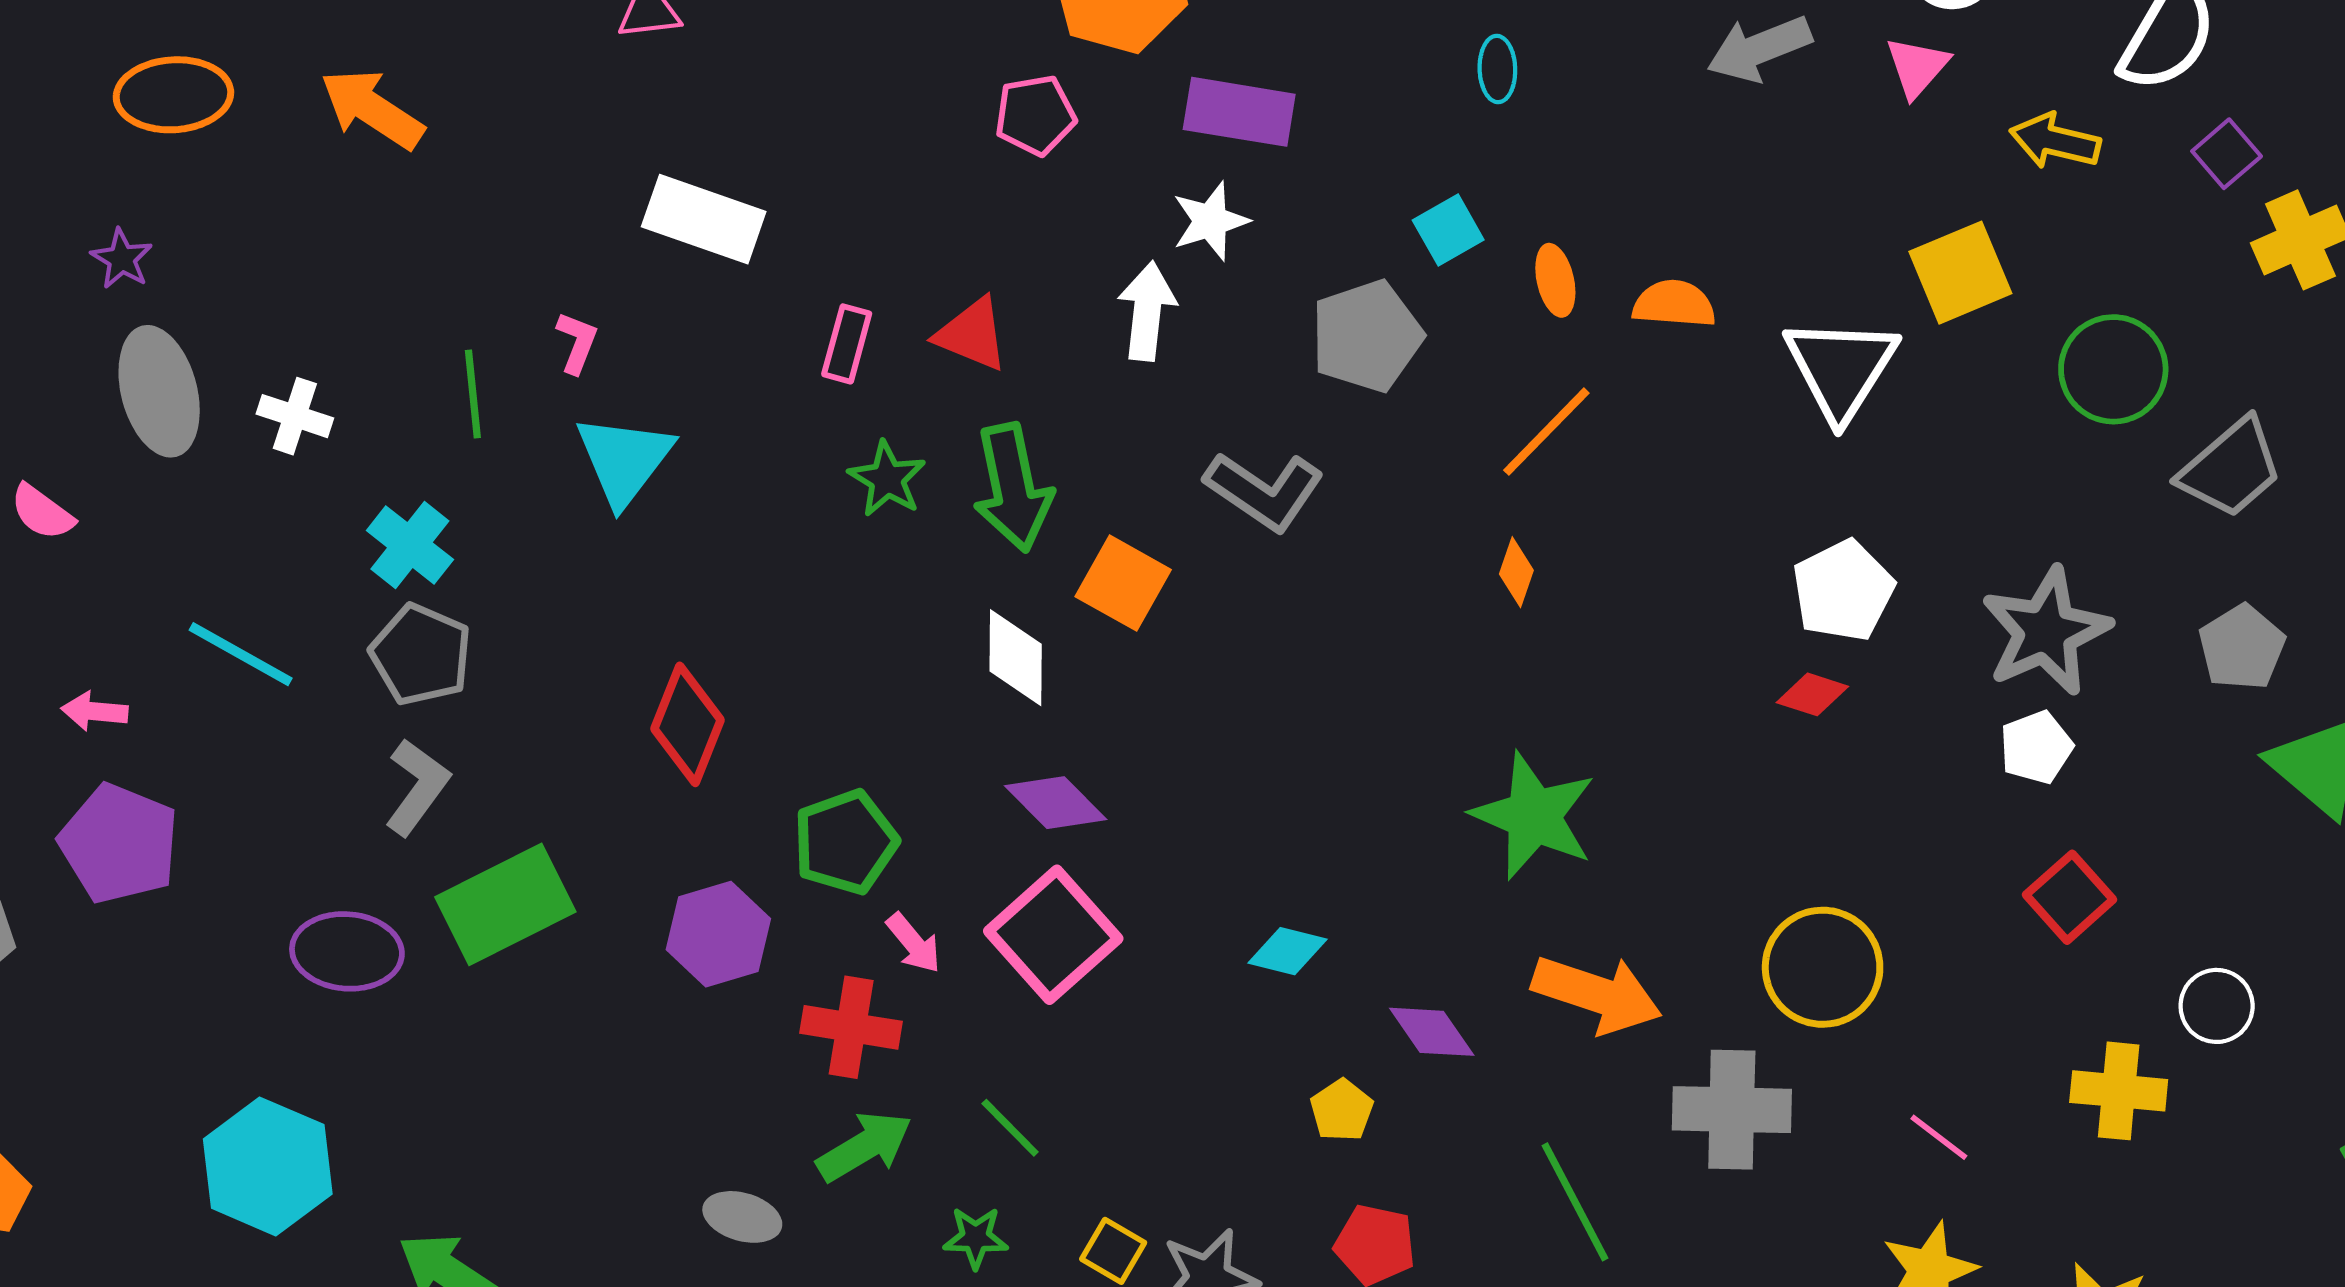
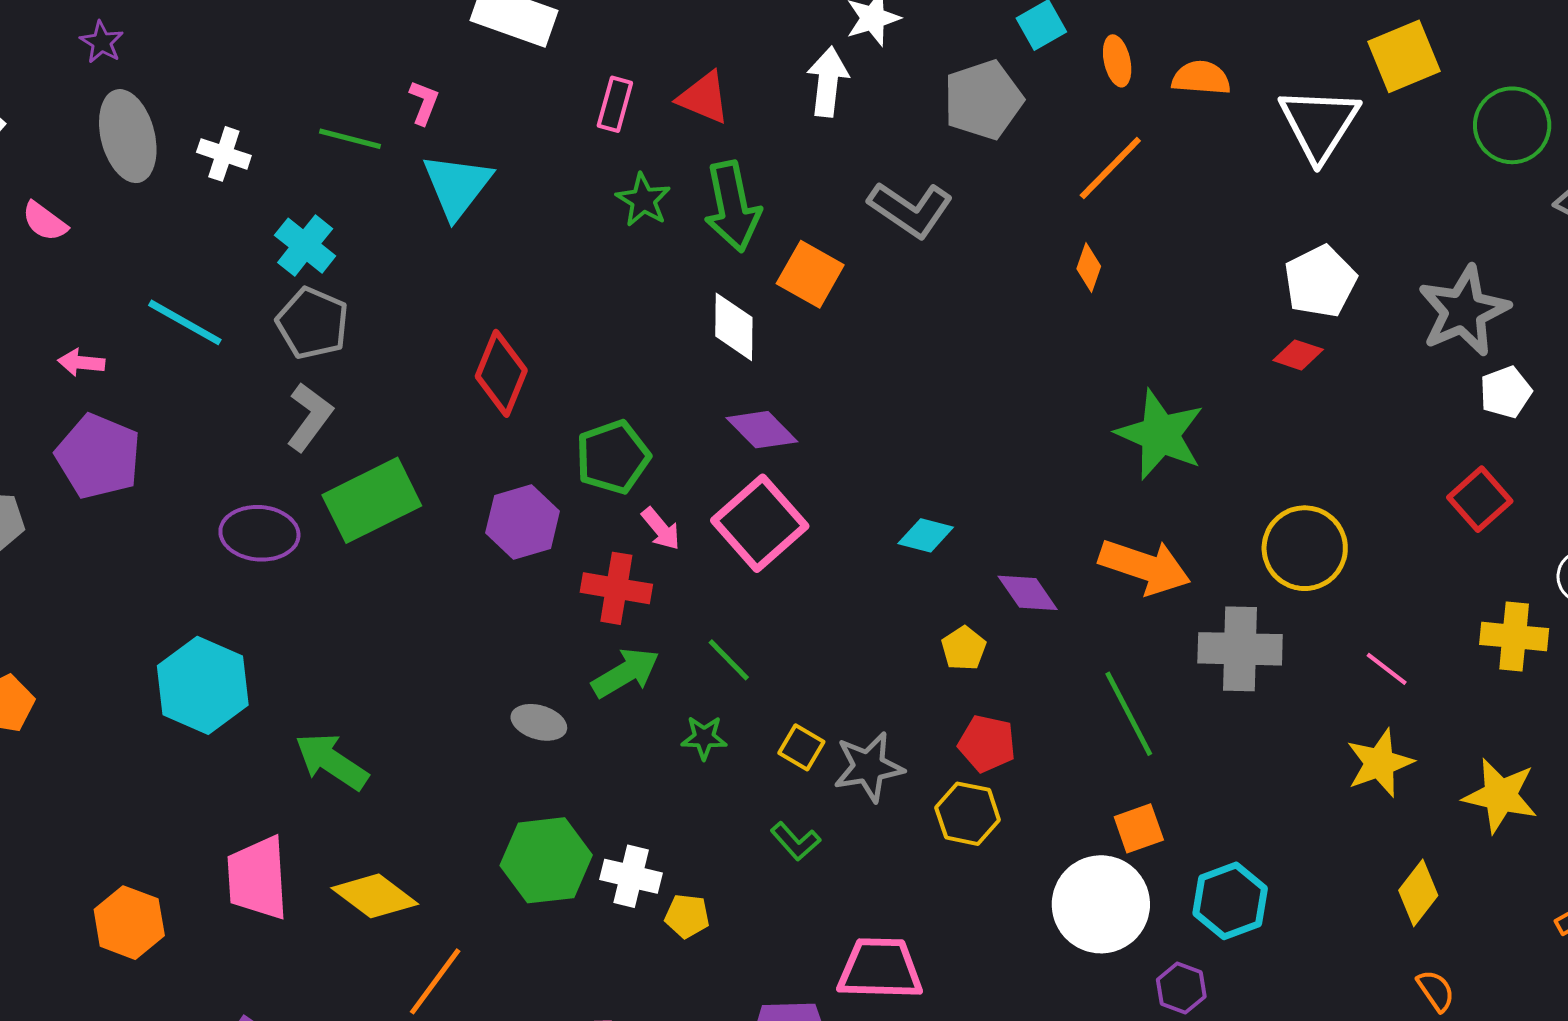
green line: (473, 394) -> (350, 139), turned -70
white pentagon: (2036, 747) -> (1506, 392), moved
green star: (1534, 816) -> (1160, 434), moved

